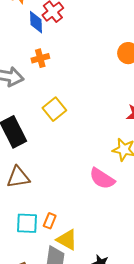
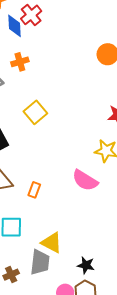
orange rectangle: (50, 221) -> (34, 190), moved

